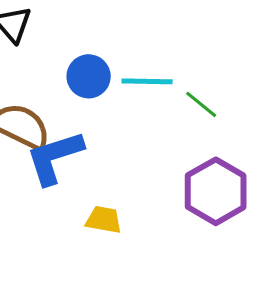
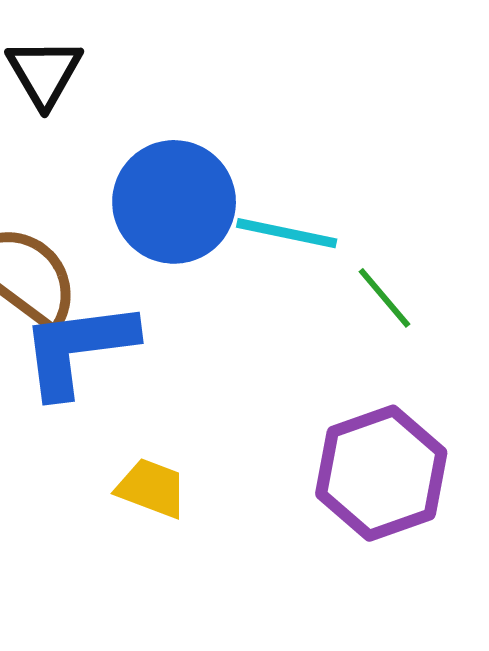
blue circle: (89, 76) -> (174, 202), size x1.4

